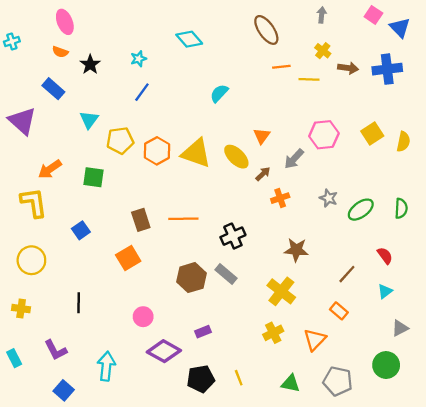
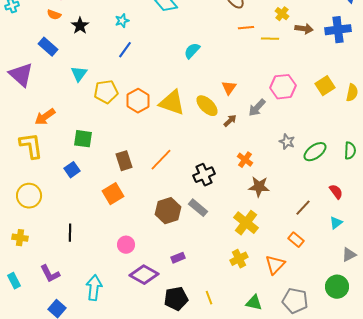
green square: (94, 177) -> (83, 139), moved
orange cross: (280, 198) -> (245, 160), moved, turned -35
orange line: (183, 219) -> (161, 160), turned -45

